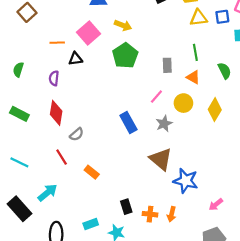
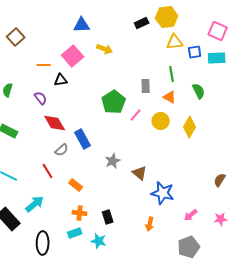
blue square: (222, 17) -> (195, 52), moved
green pentagon: (125, 56) -> (114, 102), moved
purple semicircle: (54, 78) -> (41, 98), turned 136
red diamond: (56, 113) -> (55, 123), moved, turned -40
blue rectangle: (128, 122) -> (83, 139), moved
gray star: (164, 124) -> (113, 161), moved
brown triangle: (161, 159) -> (140, 173), size x0.7
orange cross: (150, 214) -> (80, 213), moved

